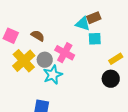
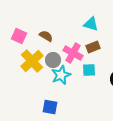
brown rectangle: (94, 18) -> (93, 47), moved
cyan square: (95, 39) -> (89, 70), moved

